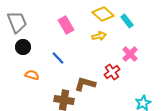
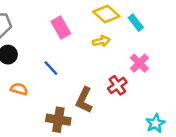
brown L-shape: (85, 84) -> (84, 100), turned -80

